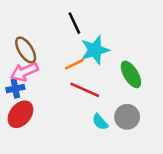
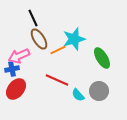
black line: (74, 23) -> (33, 18), moved
brown ellipse: (26, 50) -> (39, 39), moved
red line: (85, 90) -> (57, 80), moved

